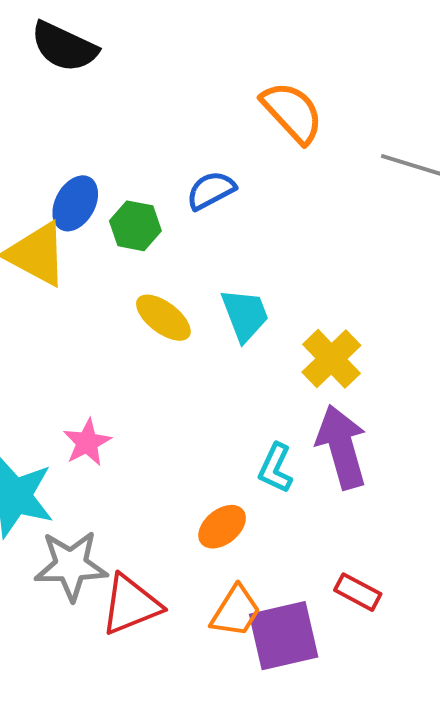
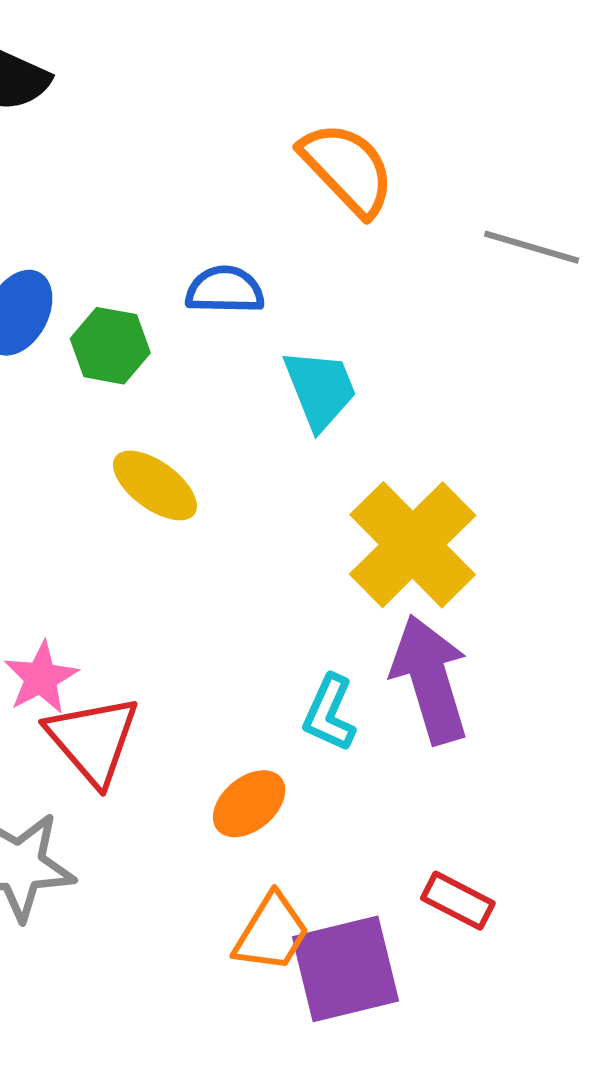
blue semicircle: (211, 190) -> (225, 290), turned 30
cyan trapezoid: (245, 315) -> (320, 389), moved
yellow cross: (331, 359) -> (413, 545), size x1.4
red triangle: (131, 605) -> (93, 740), moved, turned -48

